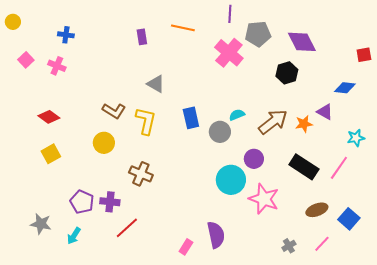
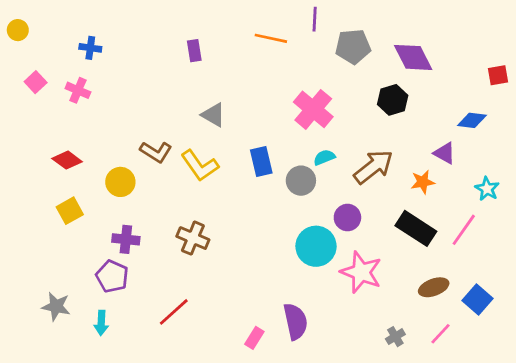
orange line: (183, 28) -> (271, 38), moved
pink cross: (229, 53) -> (313, 109), moved
yellow L-shape: (146, 121) -> (200, 166), turned 132
orange star: (304, 124) -> (423, 182), moved
cyan star: (356, 138) -> (487, 189), turned -30
yellow circle: (104, 143) -> (120, 182), moved
purple cross: (110, 202) -> (126, 239), moved
cyan arrow: (74, 236) -> (101, 323), turned -30

